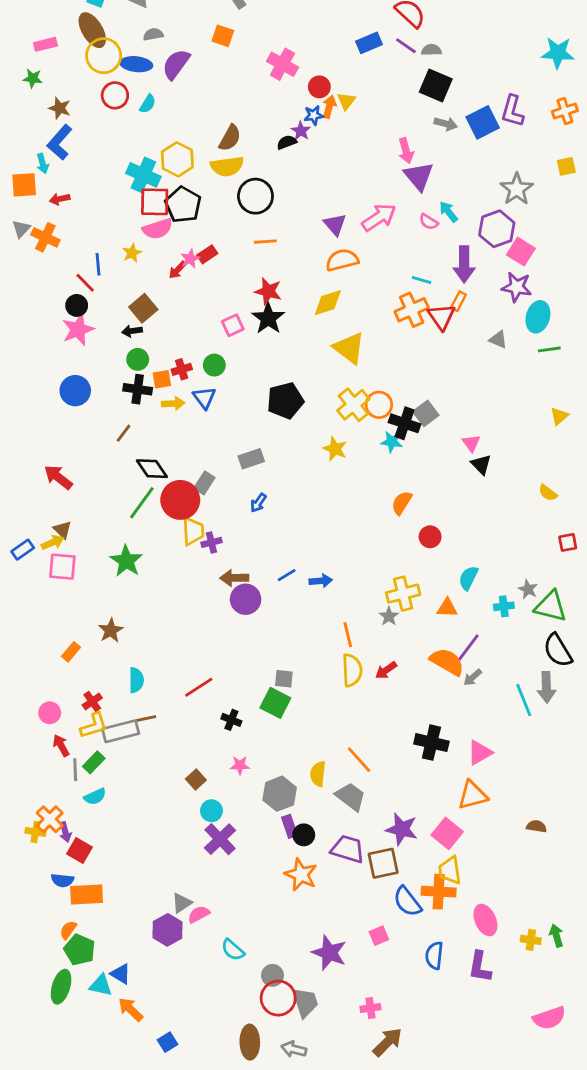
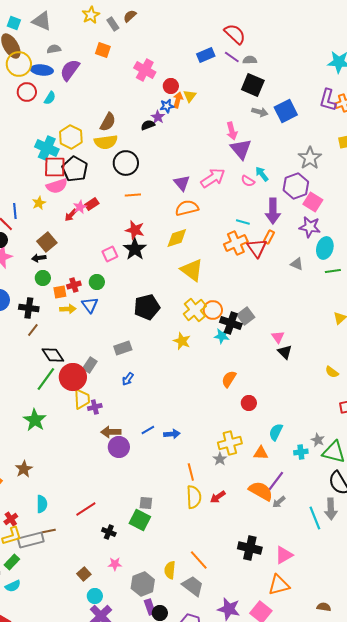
purple L-shape: (512, 111) -> (328, 100), moved
black cross: (138, 389) -> (29, 308), moved

